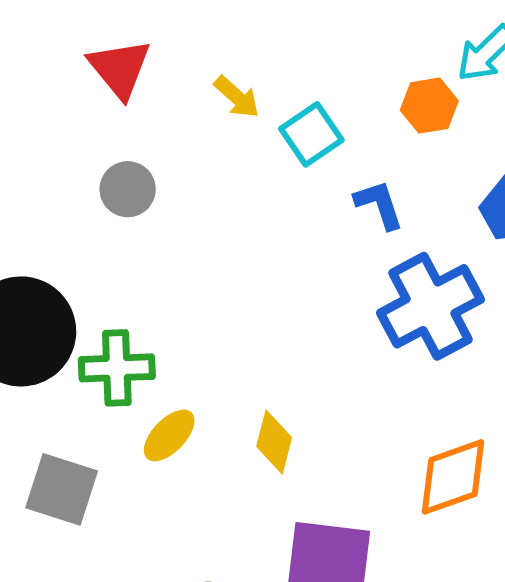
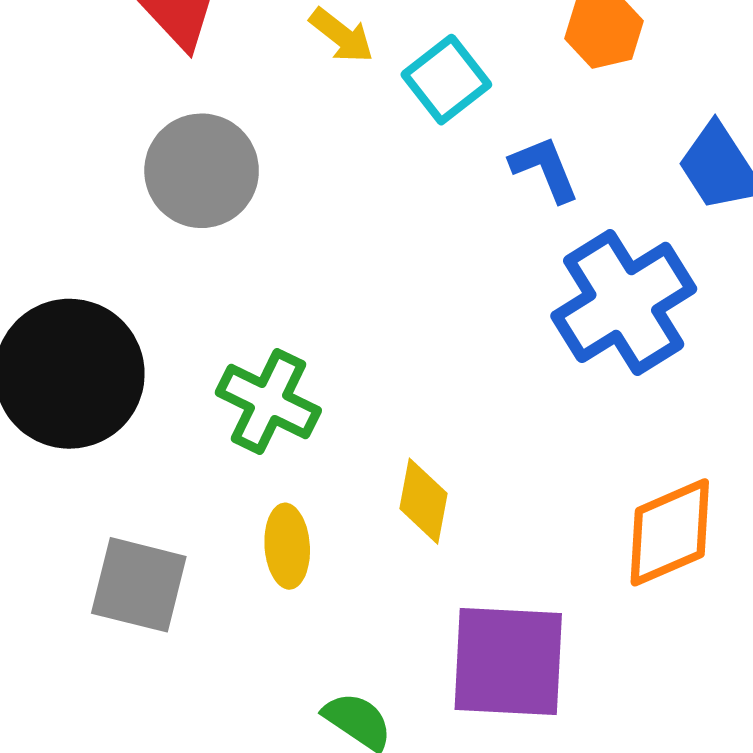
gray circle: (128, 189) -> (202, 171), size x1.5
green cross: (117, 368) -> (268, 402), moved, turned 32
yellow ellipse: (169, 435) -> (287, 546), moved, turned -44

